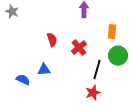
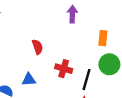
red cross: (79, 48) -> (64, 69), moved, turned -35

